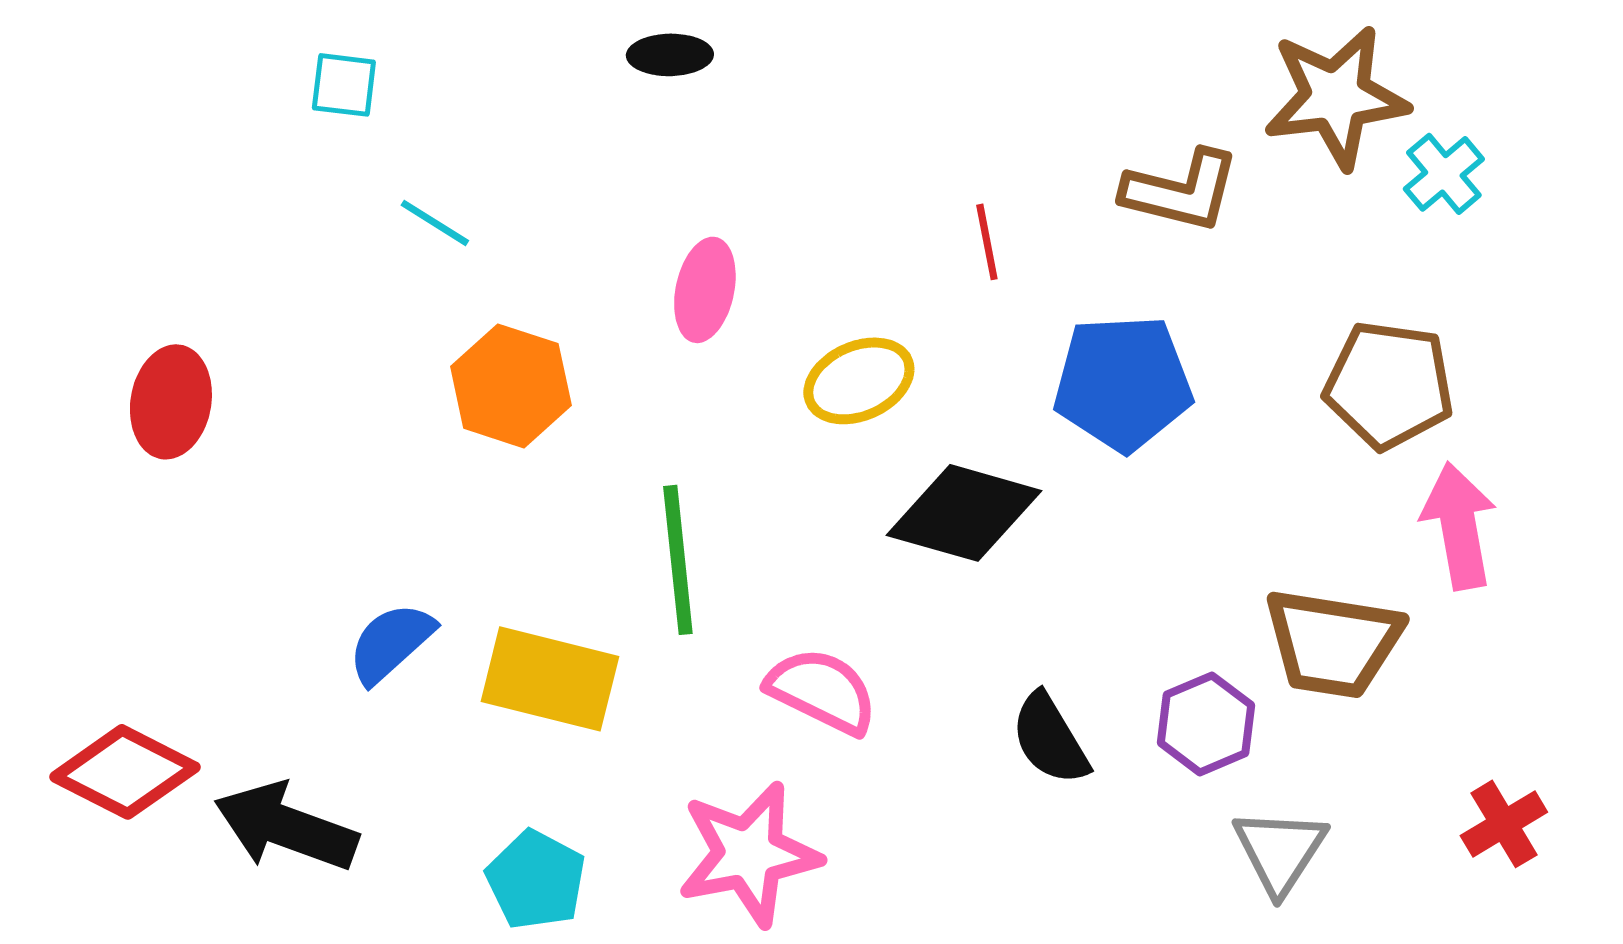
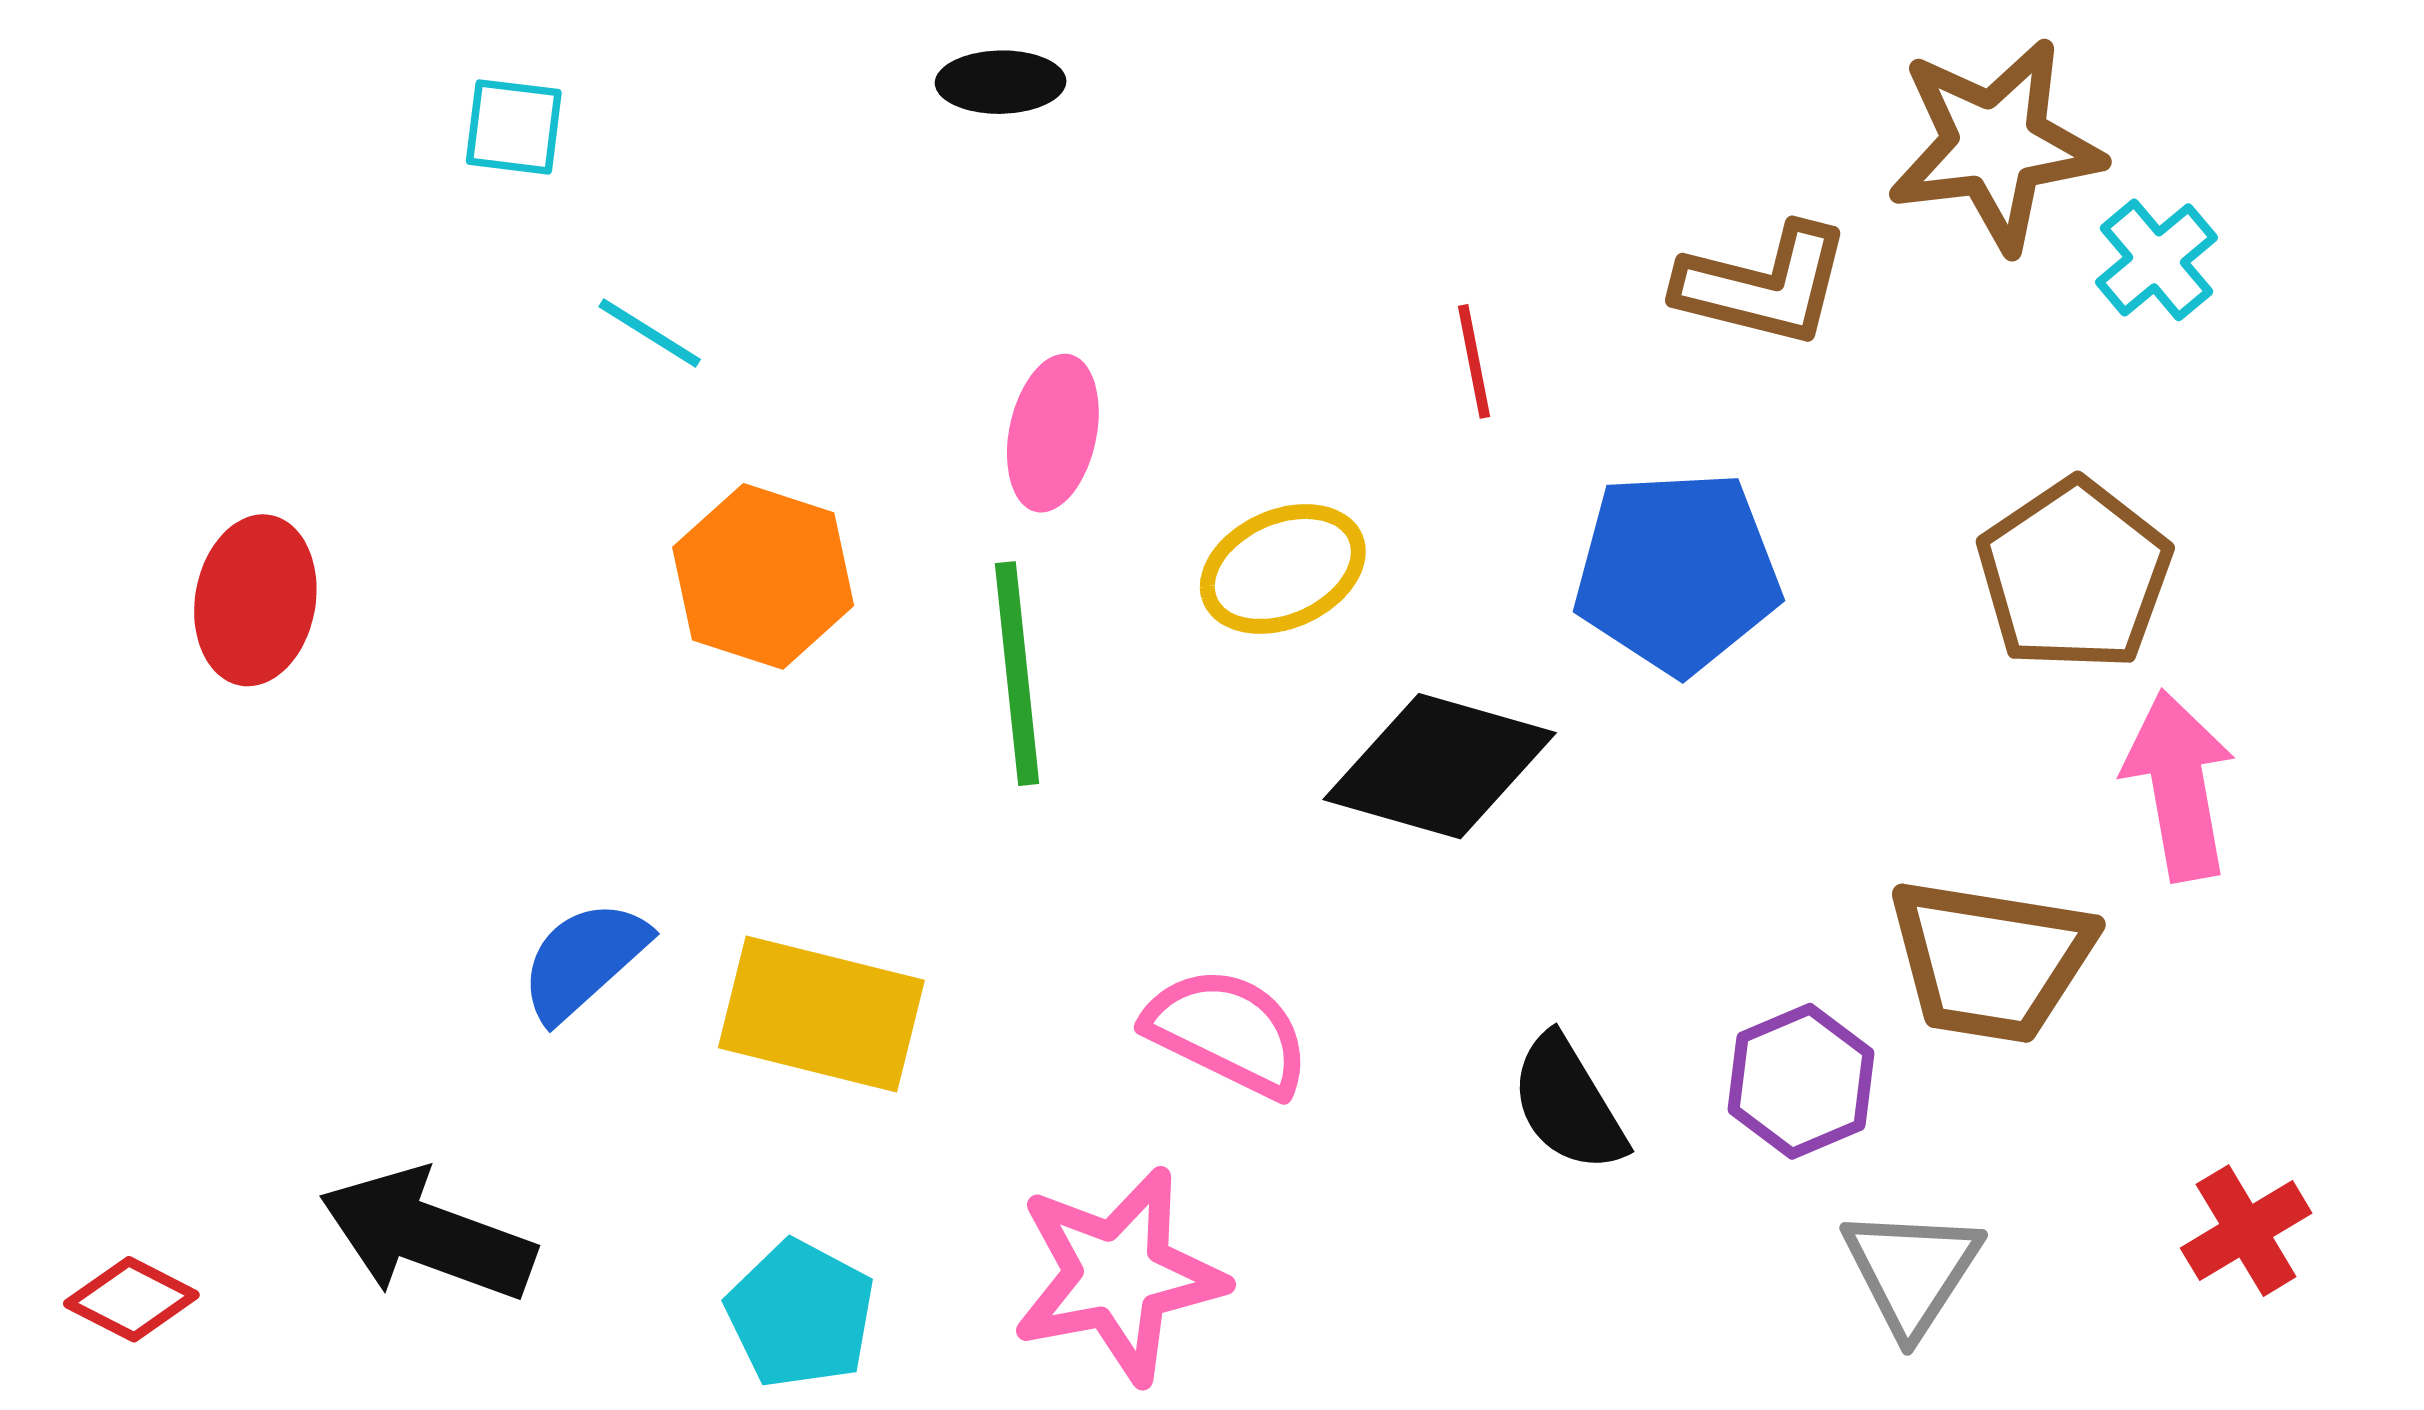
brown pentagon: (1389, 385) -> (2074, 575), turned 30
green line: (678, 560) -> (1017, 674), moved
red diamond: (125, 772) -> (131, 1299), moved, size x0.6

